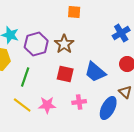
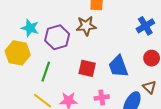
brown star: (64, 44) -> (86, 26), moved, turned 30
blue trapezoid: (95, 72) -> (118, 66), turned 30

